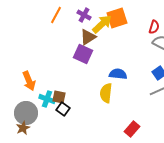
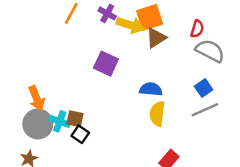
yellow arrow: (102, 24) -> (130, 25), turned 60
brown triangle: (88, 37) -> (156, 38), moved
yellow semicircle: (106, 93) -> (157, 114), moved
gray circle: (26, 113) -> (38, 124), moved

